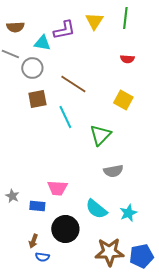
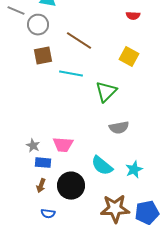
cyan line: (65, 117) -> (71, 74), turned -55
gray star: (12, 196) -> (33, 146), moved
brown arrow: (33, 241) -> (41, 186), moved

